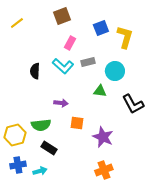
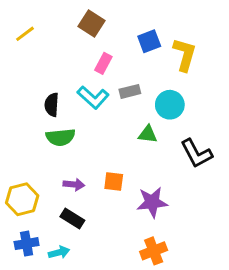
brown square: (62, 16) -> (92, 24), turned -36
purple arrow: (61, 103) -> (74, 184), moved
green semicircle: (41, 125) -> (61, 137), moved
purple star: (103, 137) -> (152, 202), turned -30

